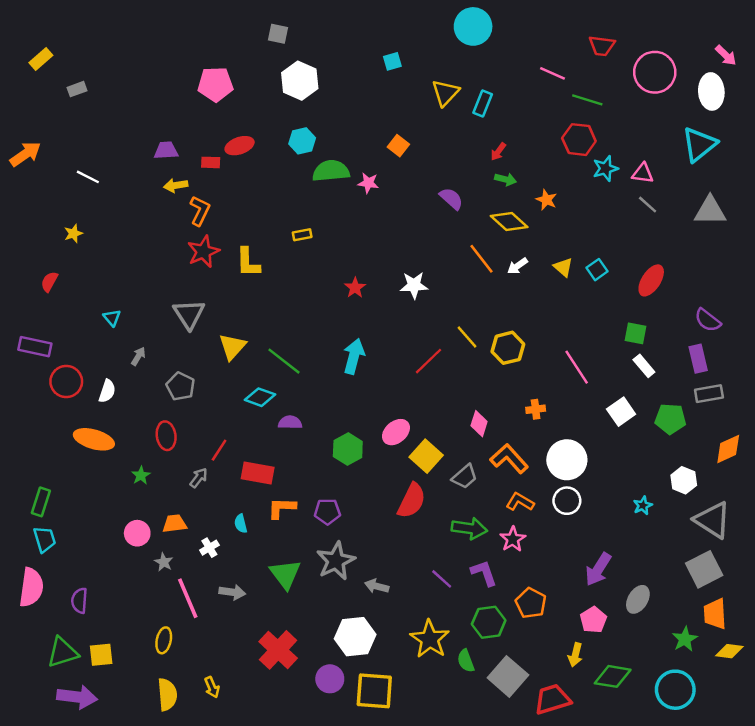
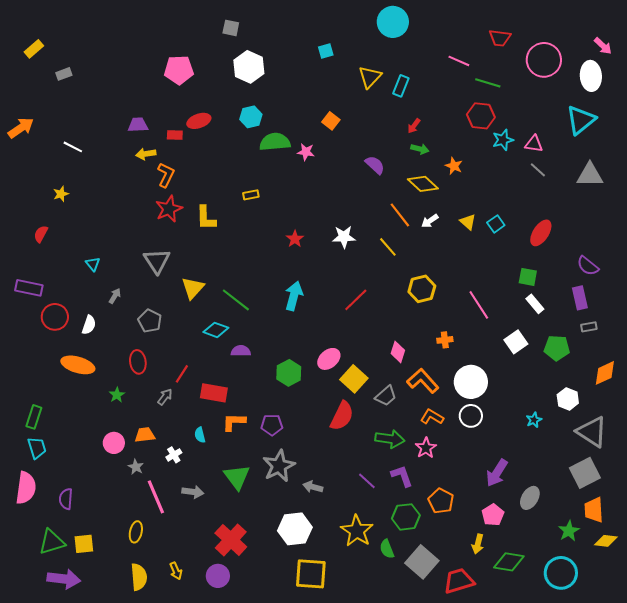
yellow line: (467, 337) -> (388, 247), moved
gray rectangle: (709, 394) -> (589, 327), size x0.7
purple circle: (330, 679) -> (218, 576), moved

